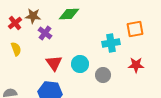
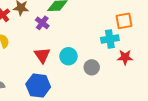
purple cross: (45, 33) -> (42, 23), moved
cyan cross: (111, 43) -> (110, 39), moved

